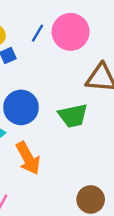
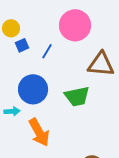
blue line: (38, 33) -> (47, 51), moved

